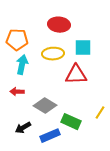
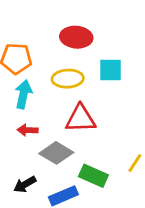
red triangle: (76, 75) -> (81, 119), moved
red arrow: (17, 92) -> (28, 130), moved

